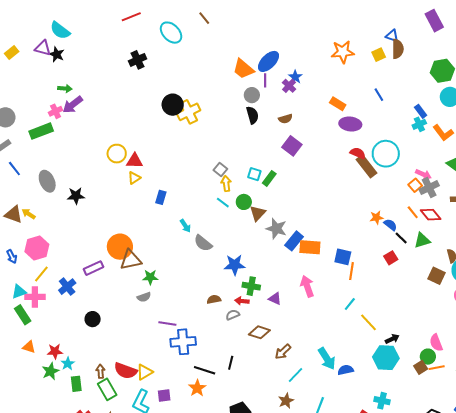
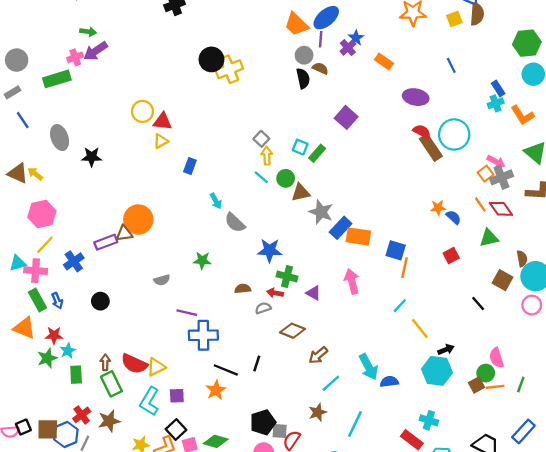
orange rectangle: (338, 104) -> (384, 61), moved
brown semicircle: (285, 119) -> (320, 68), moved, turned -144
brown triangle: (258, 213) -> (301, 193), turned 30
black line: (401, 238) -> (478, 304), moved
blue arrow: (12, 257) -> (57, 301), moved
brown triangle: (131, 260) -> (124, 233), moved, size x0.7
green star: (150, 277) -> (202, 260), moved
green rectangle: (23, 315) -> (37, 300), moved
orange triangle: (29, 347) -> (24, 328), size x1.5

